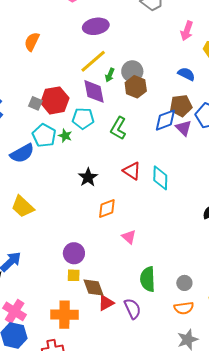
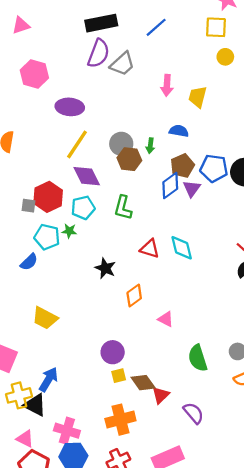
purple ellipse: (96, 26) -> (70, 107), turned 30
green arrow: (110, 75) -> (150, 146), moved
purple triangle: (184, 128) -> (192, 189), turned 36
blue semicircle: (22, 153) -> (29, 262), size x0.7
purple semicircle: (132, 309) -> (193, 413), moved

